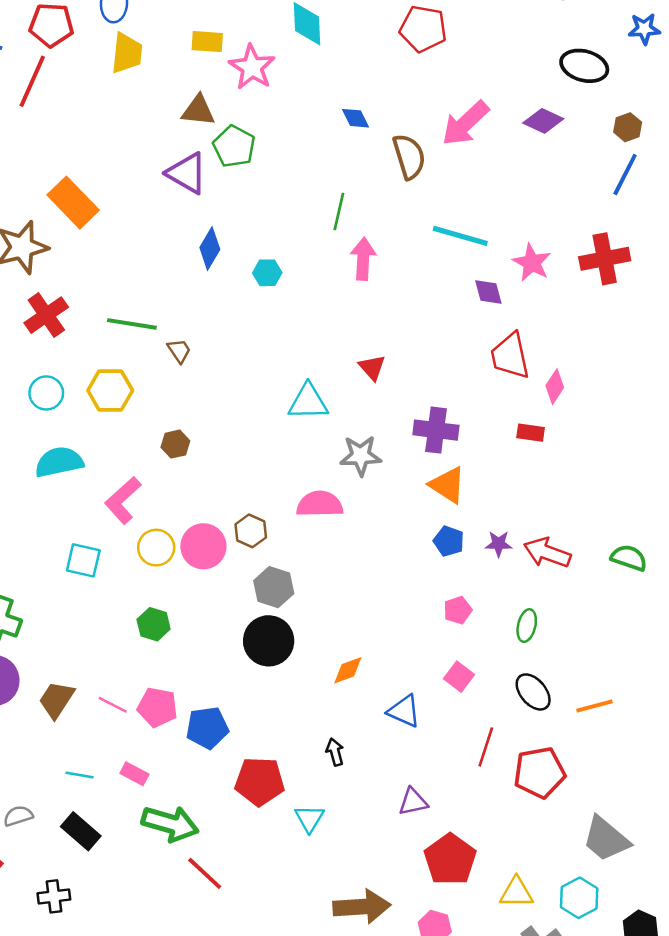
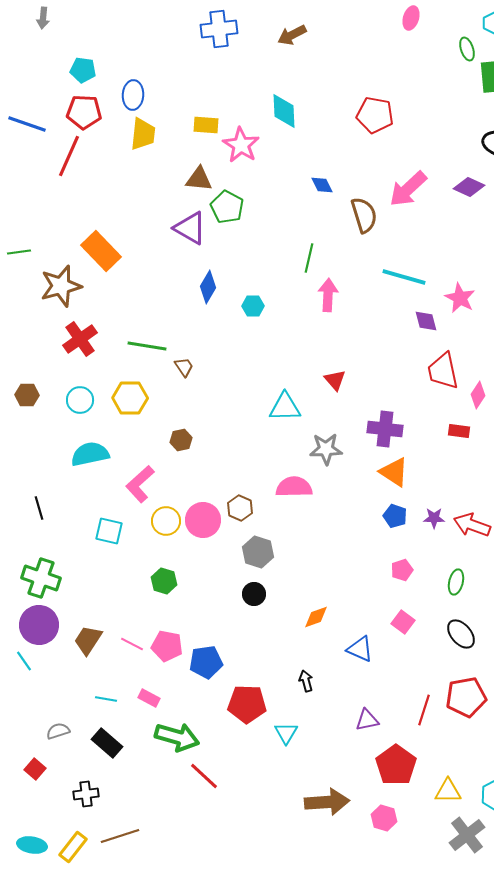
black circle: (269, 641) -> (254, 594), size x0.6
red line: (486, 747) -> (424, 710), moved

